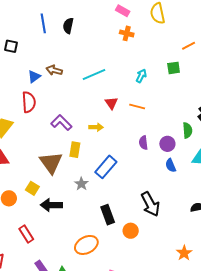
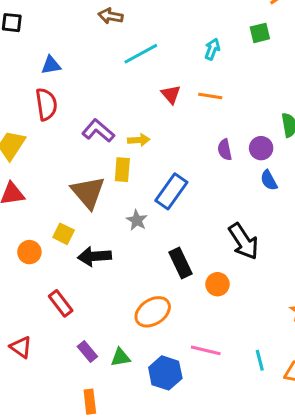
brown arrow: (54, 70) -> (111, 16), moved
blue triangle: (34, 77) -> (51, 65), turned 32
yellow arrow: (96, 127) -> (139, 140), moved

